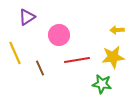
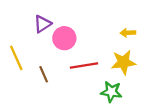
purple triangle: (27, 17) -> (42, 24), moved

